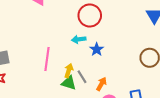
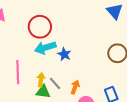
red circle: (90, 15) -> (40, 27), moved
cyan arrow: (79, 39) -> (45, 48), size x1.5

